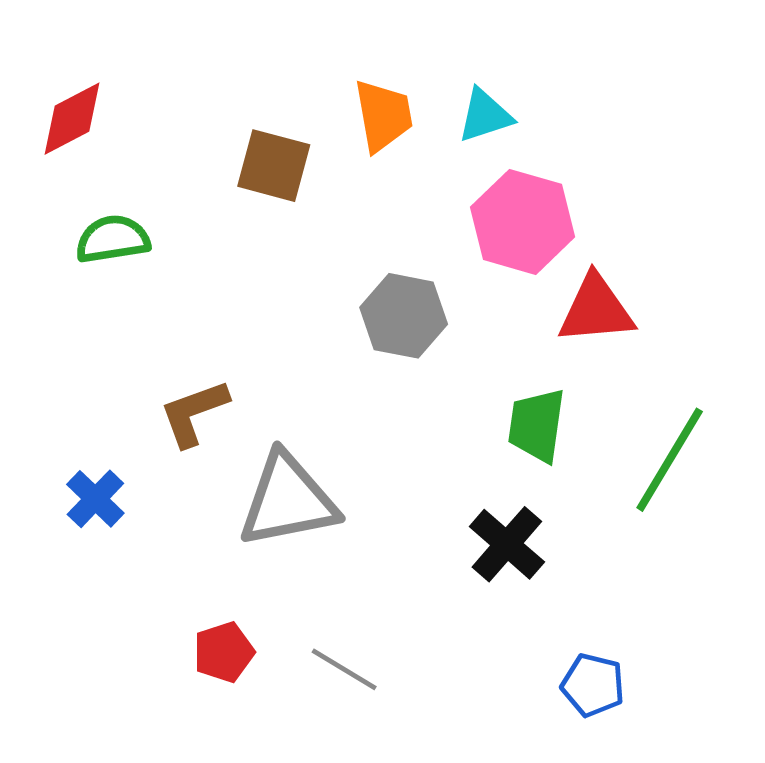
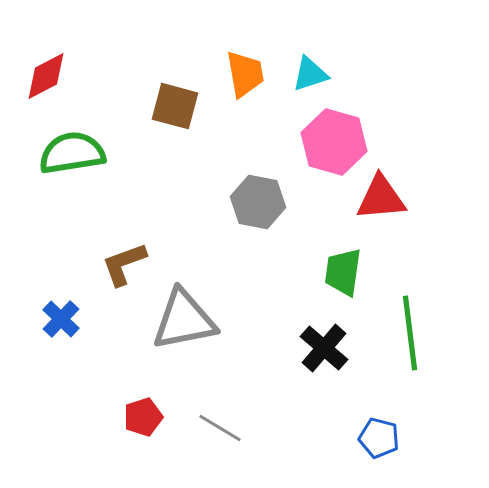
green semicircle: (113, 239) -> (72, 153), size x1.4
green line: (670, 460) -> (410, 333), moved, turned -38

